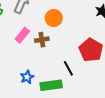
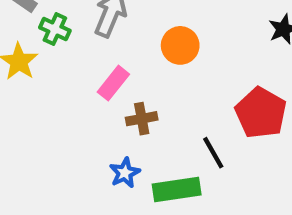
brown cross: (42, 40) -> (142, 119), moved

